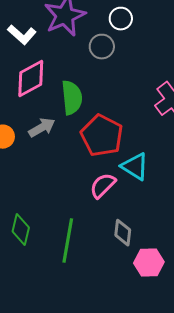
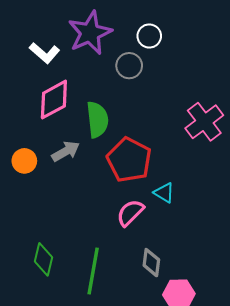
cyan triangle: (135, 167) -> (164, 193), size x0.7

